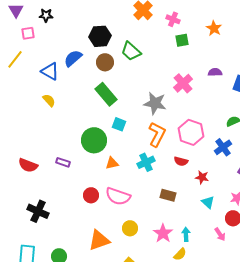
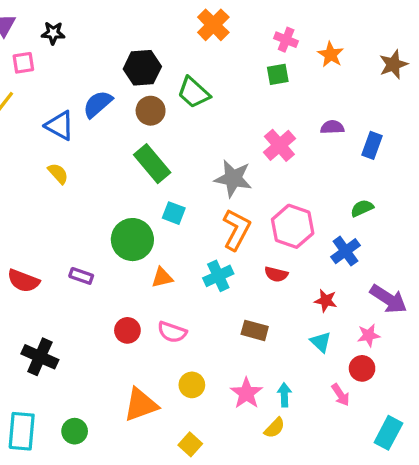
pink cross: (173, 19) -> (286, 40), moved
red star: (202, 177) -> (326, 301), moved
pink semicircle: (118, 196) -> (172, 332), size x0.7

